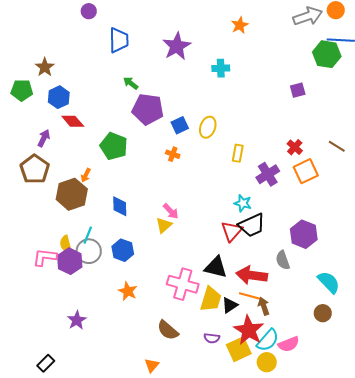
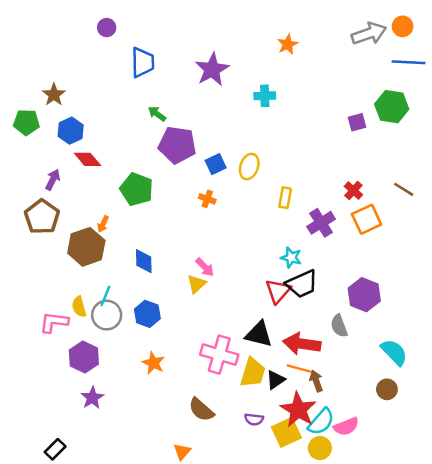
green hexagon: (327, 54) -> (392, 107), moved
purple hexagon: (70, 261) -> (84, 357), moved

